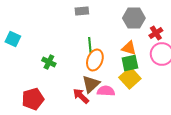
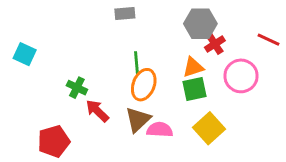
red cross: (156, 33) -> (215, 44), moved
orange triangle: (129, 48) -> (193, 67), turned -35
yellow square: (130, 78) -> (209, 128), moved
red arrow: (81, 96) -> (97, 111), moved

